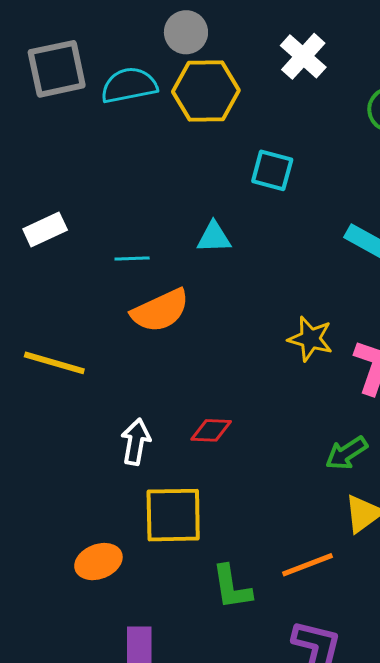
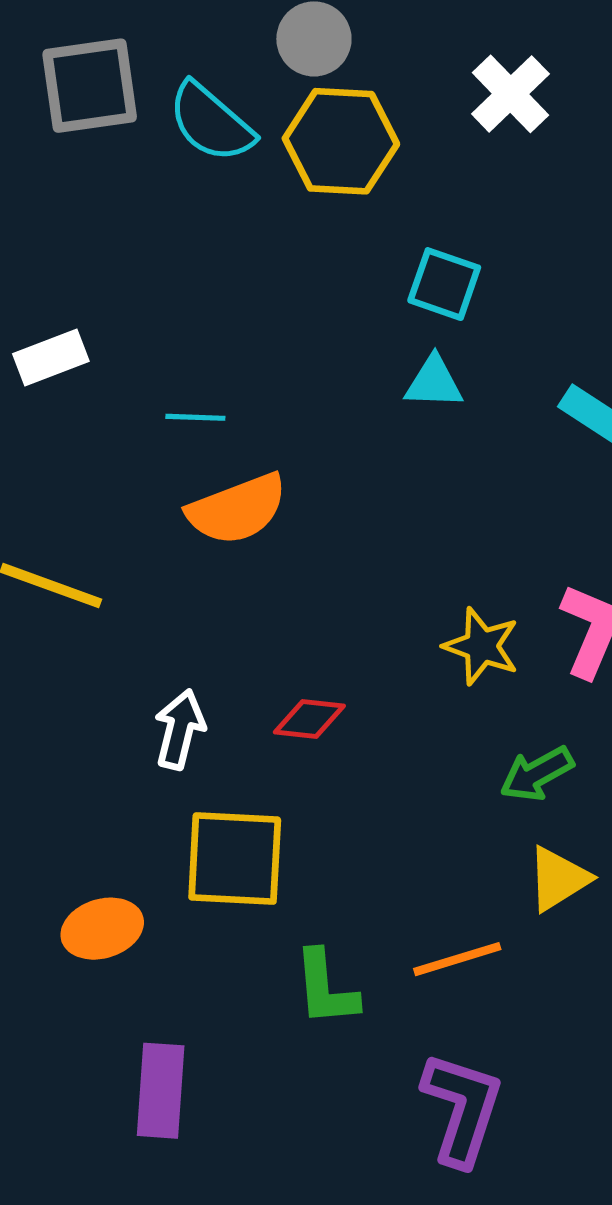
cyan semicircle: (129, 85) -> (211, 122), turned -132
cyan triangle: (214, 237) -> (434, 382), moved
yellow star: (310, 339) -> (482, 646), moved

